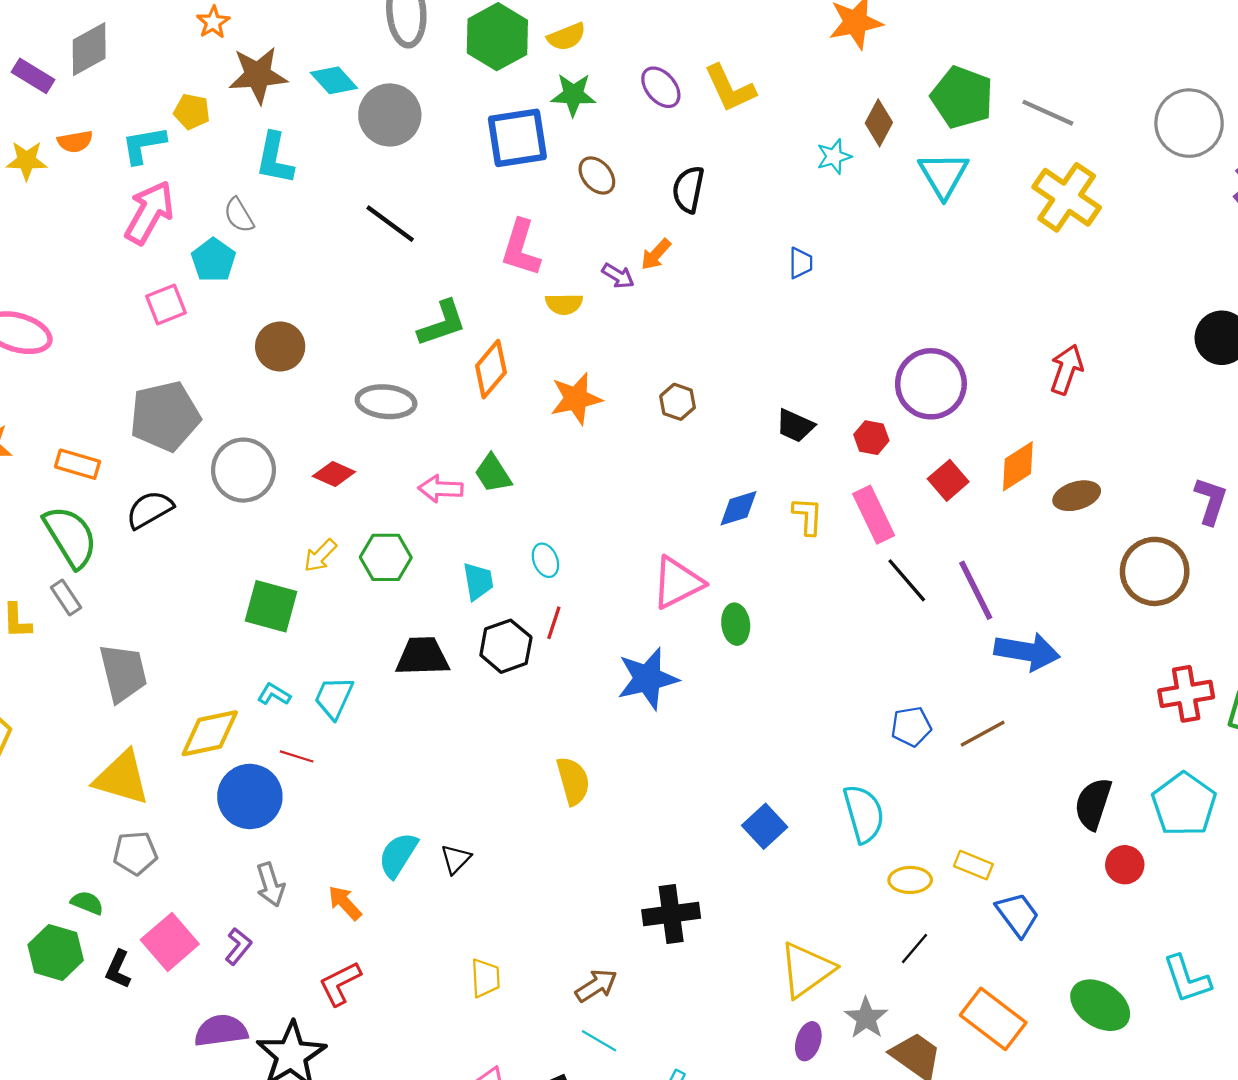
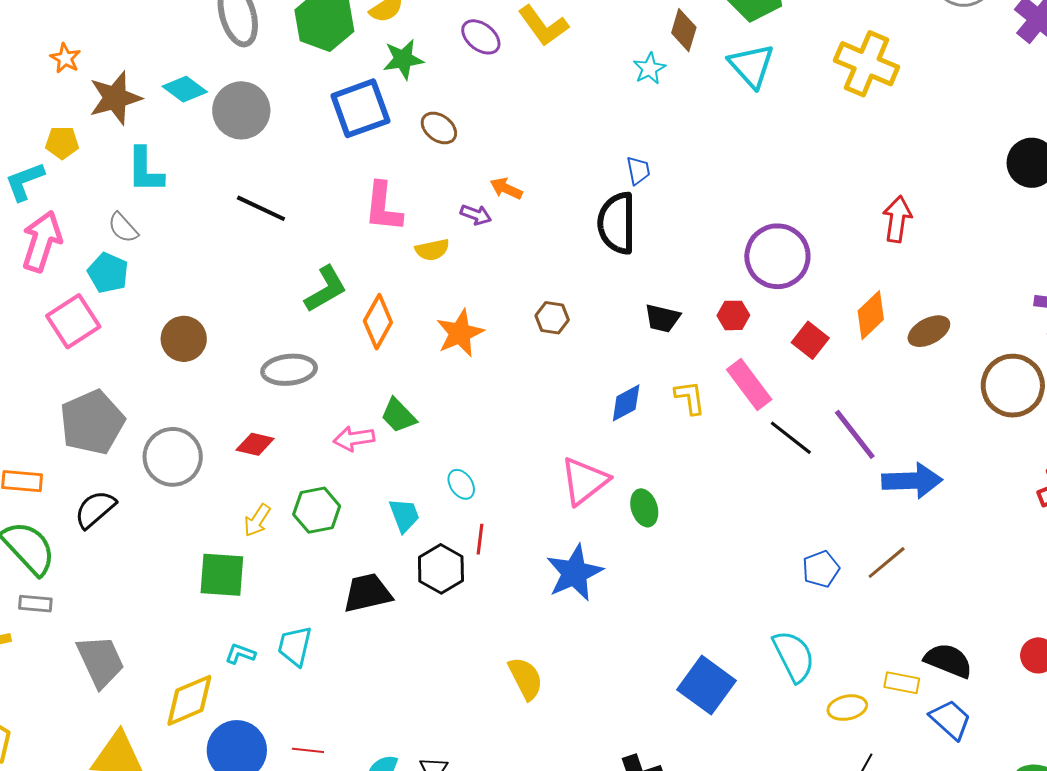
black semicircle: (688, 189) -> (617, 223), moved, size x1.4
orange arrow: (656, 254) -> (506, 189), turned 84
pink square: (166, 304) -> (73, 321), size x1.4
gray rectangle: (66, 598) -> (35, 604), turned -40
red line: (297, 756) -> (308, 750), moved
black semicircle: (1093, 804) -> (948, 661), moved, turned 105
blue square: (765, 826) -> (706, 685), size x1.4

